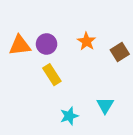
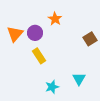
orange star: (86, 41) -> (55, 19), moved
orange triangle: (20, 45) -> (15, 34), turned -42

